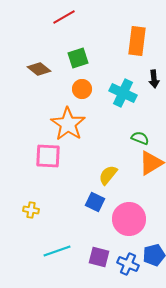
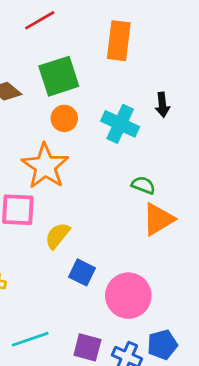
orange rectangle: (137, 41) -> (119, 41), moved
green square: (78, 58) -> (59, 76), size x1.4
yellow semicircle: (108, 175) -> (57, 236), moved

